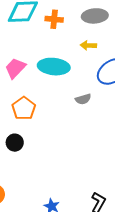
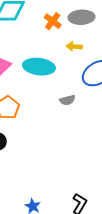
orange cross: (54, 19) -> (53, 21), moved, turned 30

